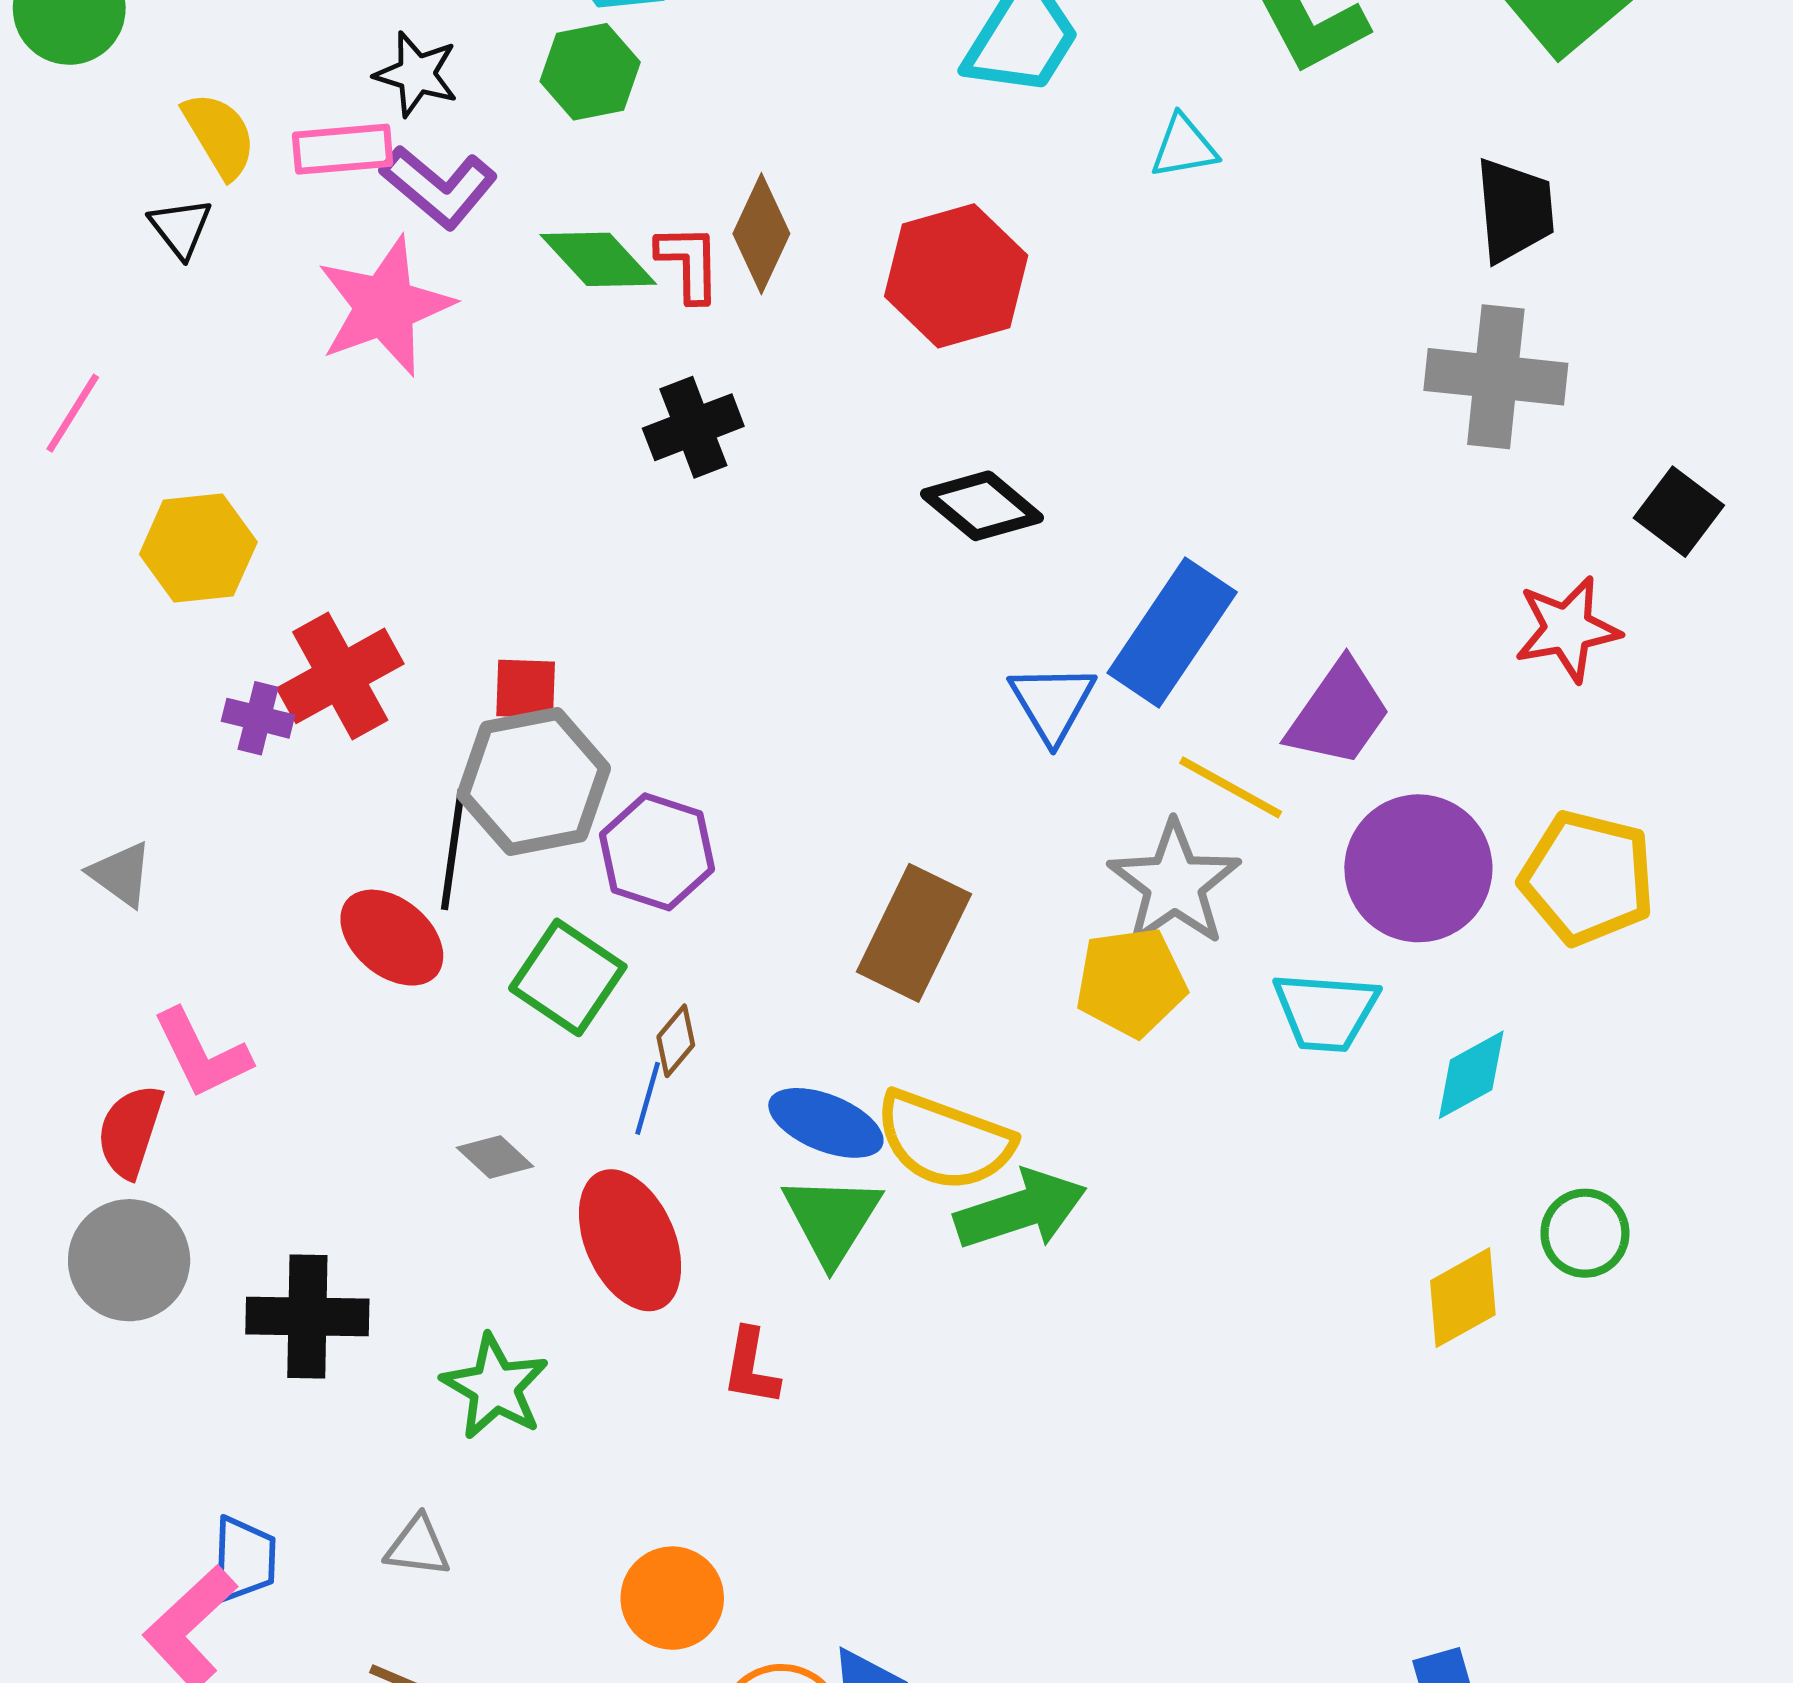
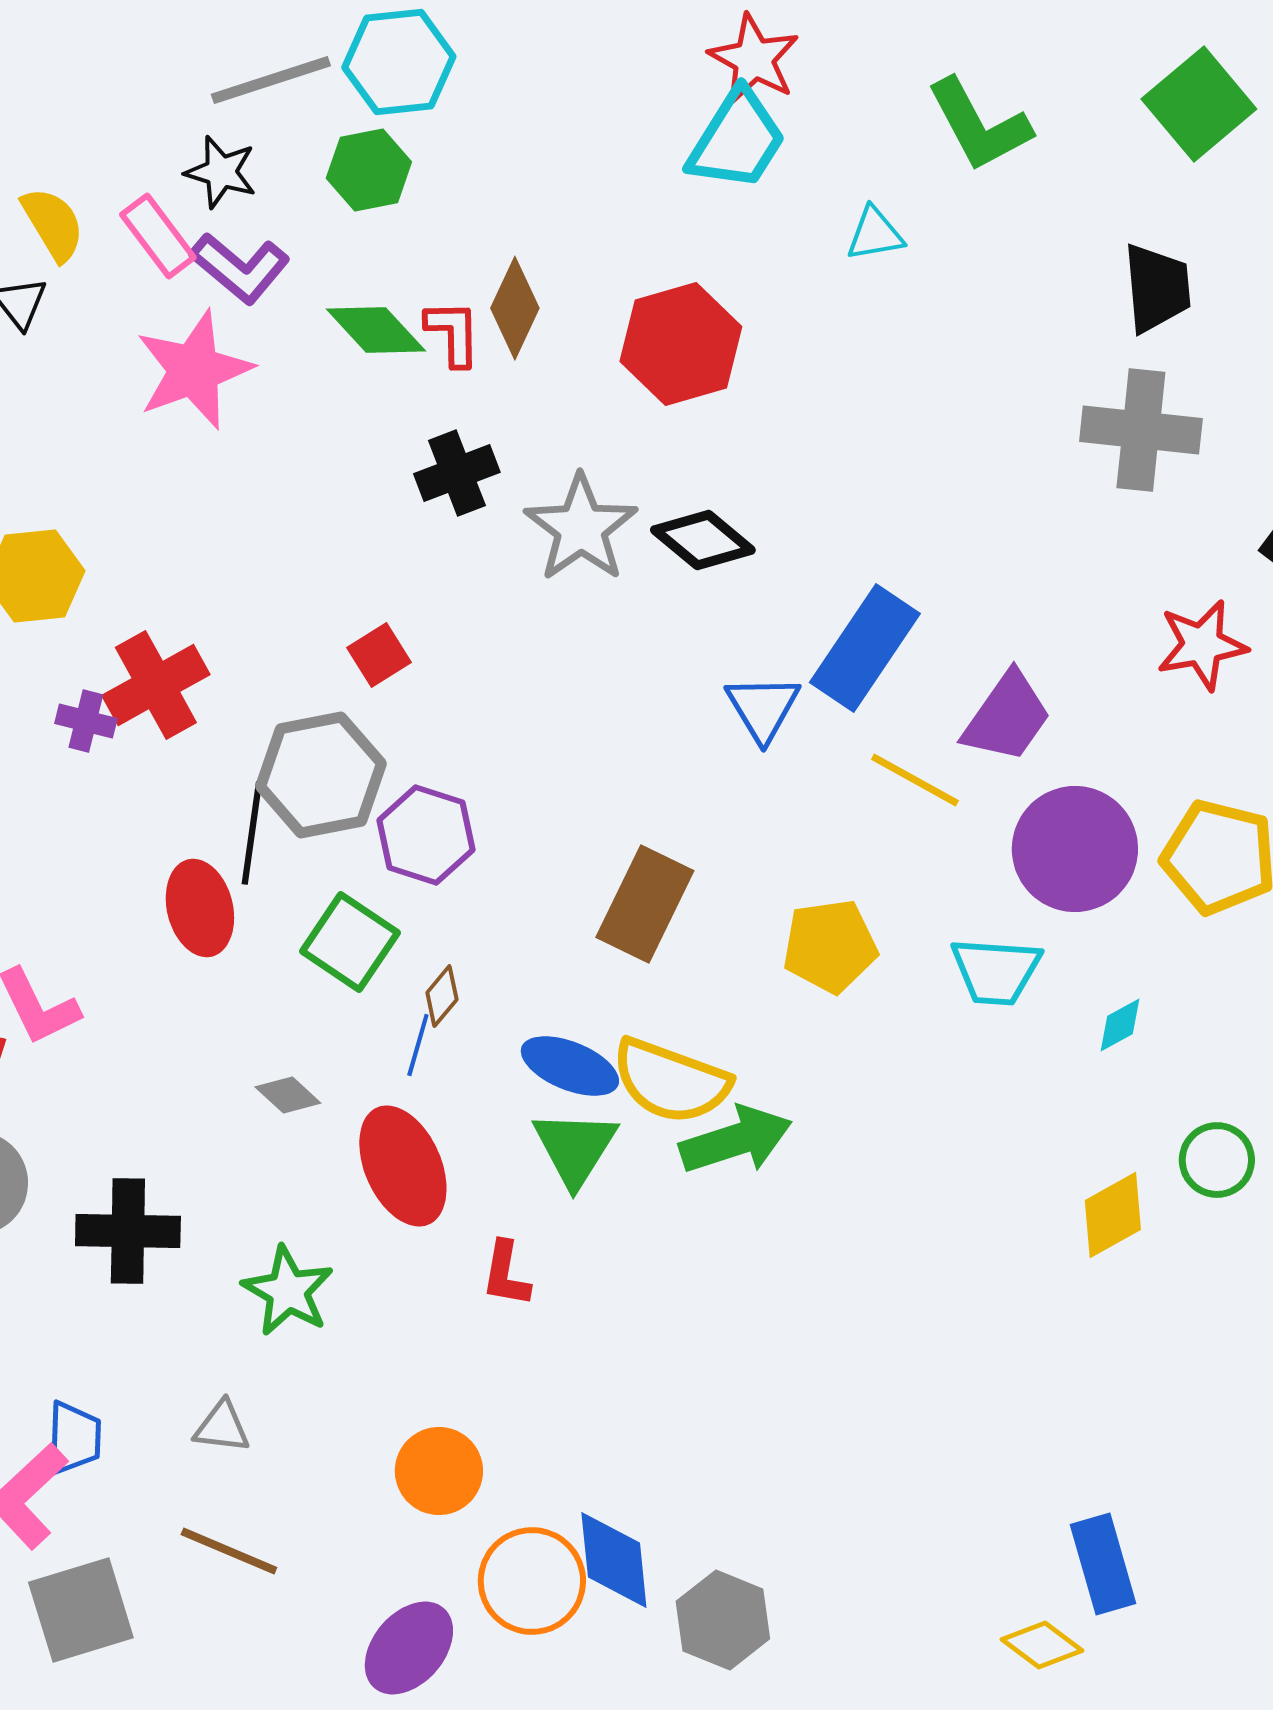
pink rectangle: (343, 149) -> (158, 236), turned 58
red square: (526, 689) -> (379, 655), moved, turned -34
gray star: (1174, 884) -> (581, 528), moved
red ellipse: (392, 938) -> (200, 908), turned 36
cyan diamond: (1471, 1075) -> (1120, 1025), size x0.7

